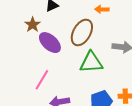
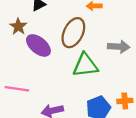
pink line: (42, 80) -> (17, 89), moved, turned 70

